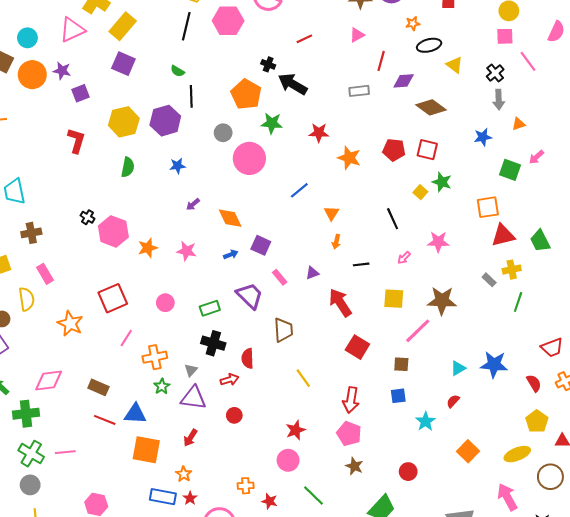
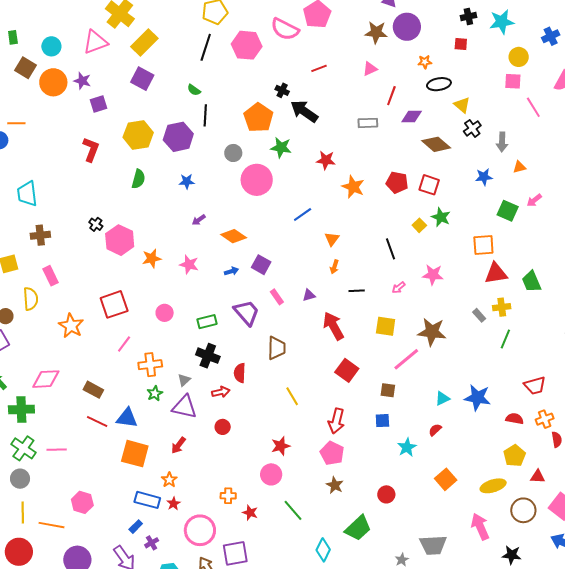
black cross: (495, 73) -> (472, 128), moved
orange diamond: (230, 218) -> (234, 236), turned -35
red semicircle: (534, 383) -> (515, 419), turned -54

